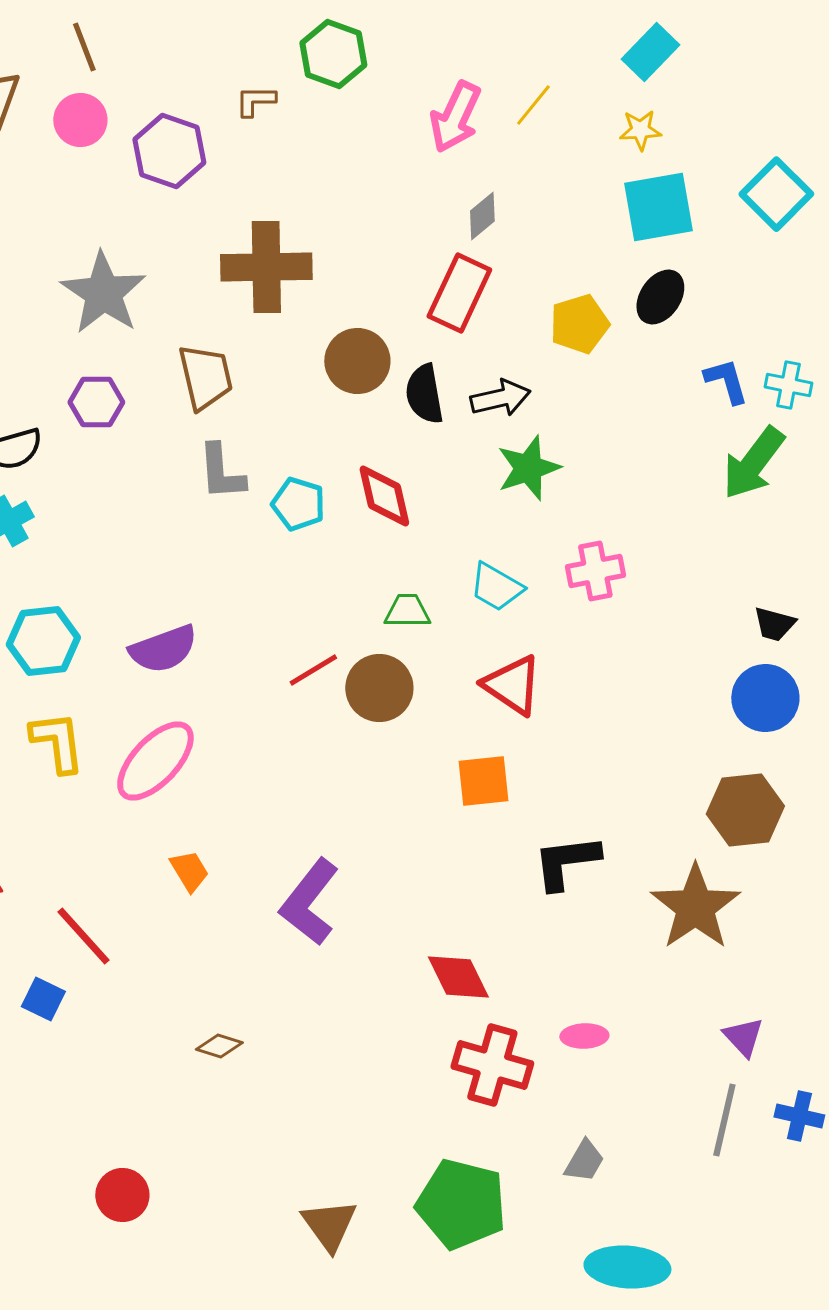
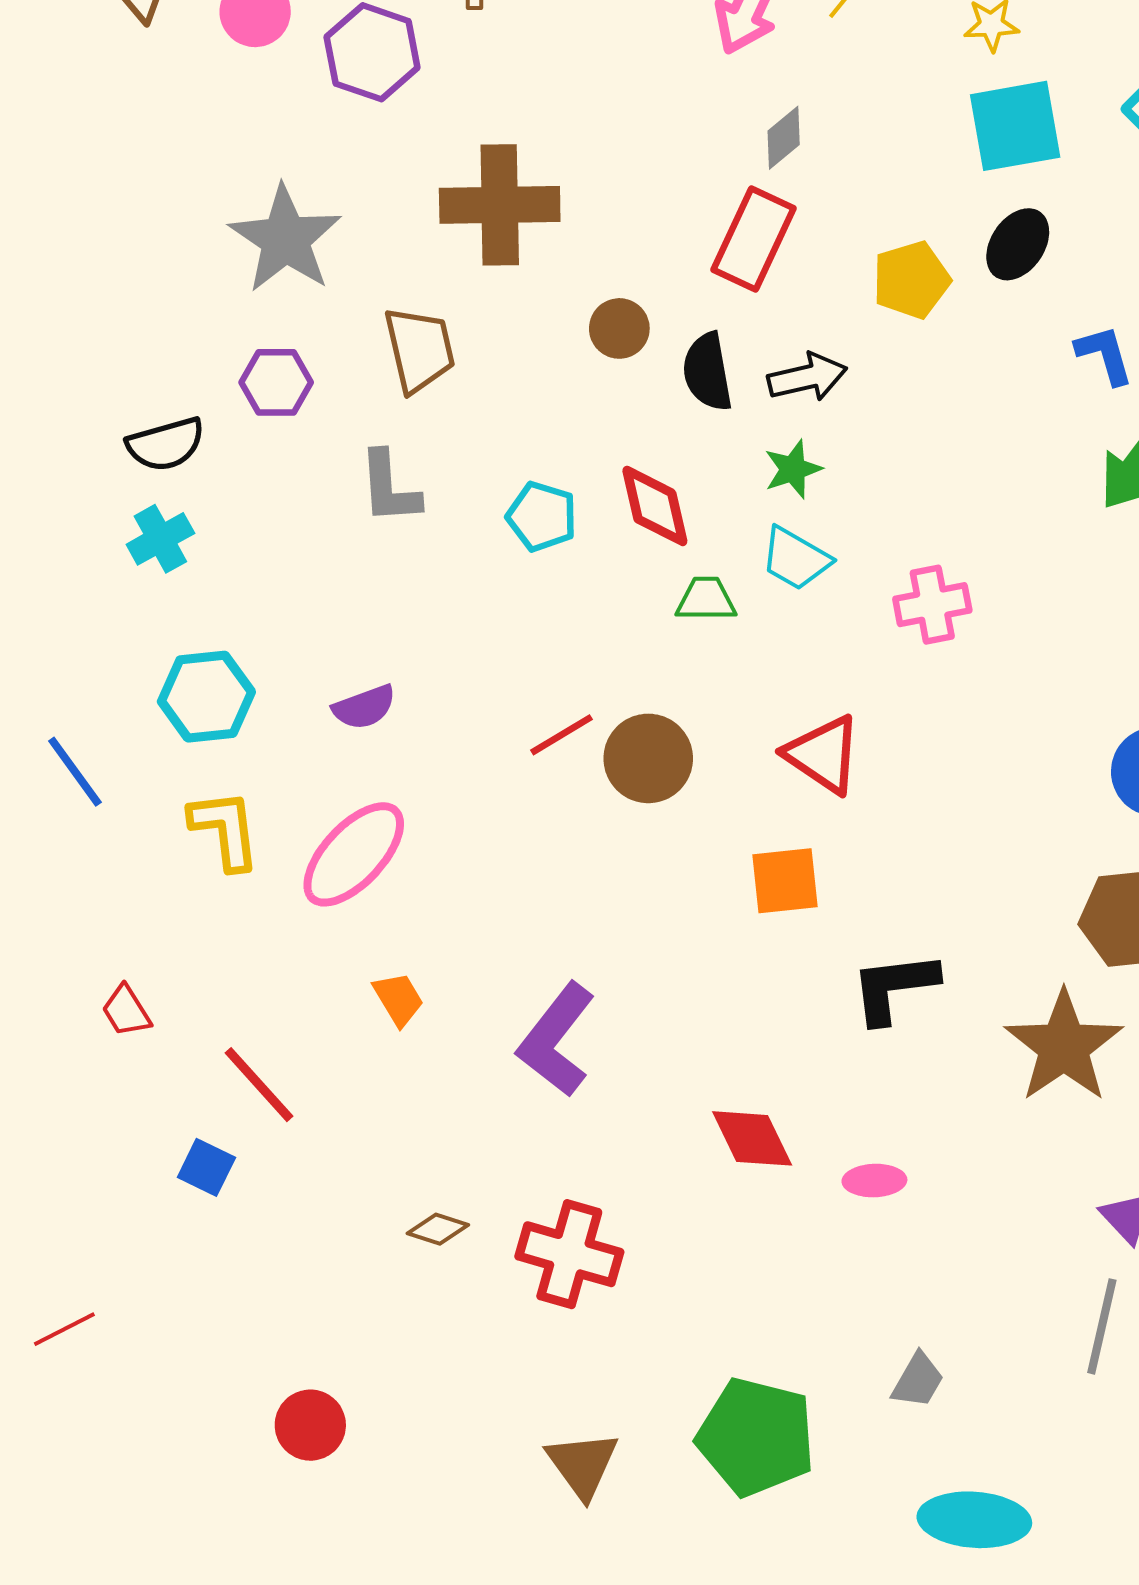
brown circle: (357, 361) -> (619, 328), size x0.7
green star: (528, 468) -> (793, 469), moved, size x0.7
gray L-shape: (221, 472) -> (389, 488), moved
cyan trapezoid: (496, 587) -> (796, 559), moved
green trapezoid: (407, 611) -> (706, 599), moved
purple semicircle: (163, 649) -> (364, 707), size x0.7
pink ellipse: (584, 1036) -> (874, 1181), moved
red cross: (492, 1065) -> (569, 1254), moved

